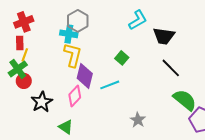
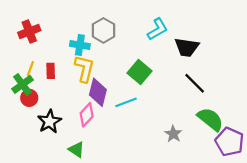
gray hexagon: (78, 21) -> (103, 30), moved
red rectangle: (20, 43) -> (51, 71), moved
green square: (122, 58) -> (139, 72), size x1.5
gray star: (138, 120) -> (173, 134), moved

